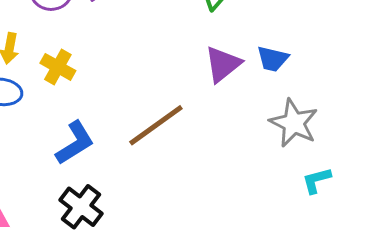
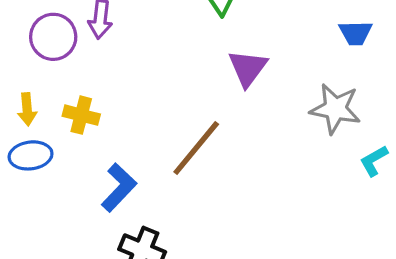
blue trapezoid: (273, 59) -> (356, 33), moved

